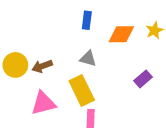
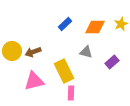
blue rectangle: (87, 20) -> (65, 24), moved, turned 40
gray triangle: (88, 59) -> (86, 52), moved

